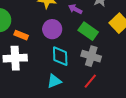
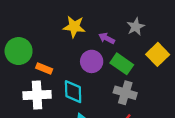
purple circle: (52, 29) -> (92, 61), moved
cyan diamond: (60, 56) -> (73, 92), moved

